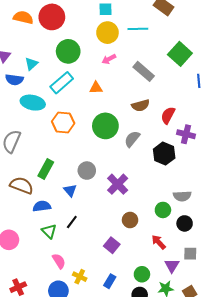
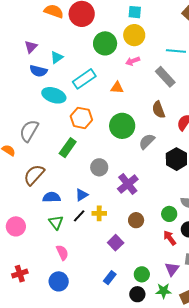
cyan line: (138, 29) -> (176, 51), moved
green circle: (68, 51) -> (105, 43), moved
brown semicircle: (140, 105) -> (159, 110), turned 78
green rectangle: (46, 169) -> (68, 148), moved
brown semicircle: (22, 185) -> (34, 175), turned -75
blue triangle: (70, 190) -> (82, 195), moved, turned 32
red arrow: (159, 242) -> (170, 238), moved
yellow cross: (80, 277) -> (99, 213), moved, turned -32

